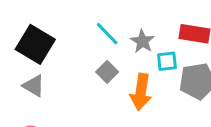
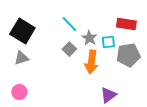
gray star: (142, 41) -> (89, 38), moved
gray triangle: (34, 86) -> (21, 58), turned -49

